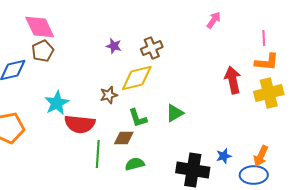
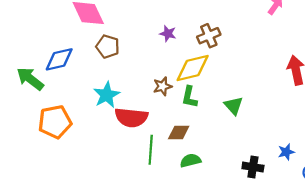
brown pentagon: (43, 51) -> (108, 46), moved, turned -30
green triangle: (175, 113) -> (234, 106), turned -42
green L-shape: (138, 118) -> (189, 97), moved, turned 30
black cross: (193, 170) -> (253, 167), size x0.6

